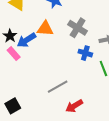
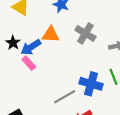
blue cross: (85, 53) -> (91, 84), moved, size x1.5
pink rectangle: (14, 54) -> (29, 63), moved

